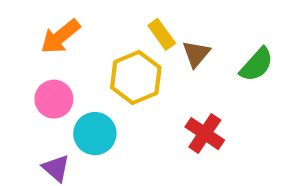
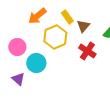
orange arrow: (60, 37) -> (37, 16), moved
red cross: (205, 134) -> (87, 51), moved

